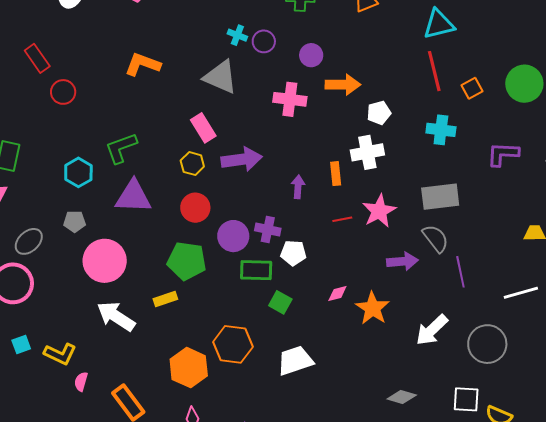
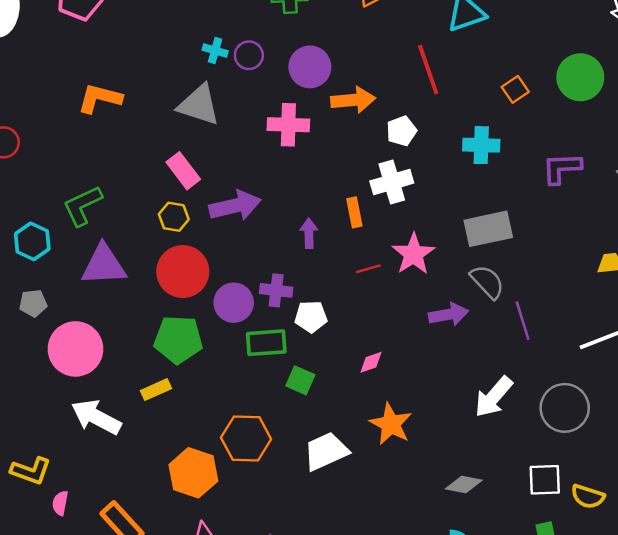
purple circle: (311, 55) -> (310, 67), size x1.4
red line: (434, 71) -> (428, 70), moved
red circle: (195, 208) -> (183, 272), size x1.4
orange star: (373, 308) -> (391, 424), moved

